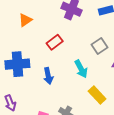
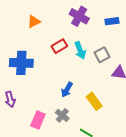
cyan arrow: (81, 69) -> (80, 50), moved
blue arrow: (48, 76) -> (67, 90), moved, turned 35

